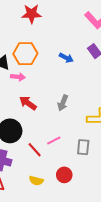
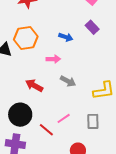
pink arrow: (18, 77) -> (53, 59), moved
gray arrow: (63, 103) -> (68, 81), turned -77

